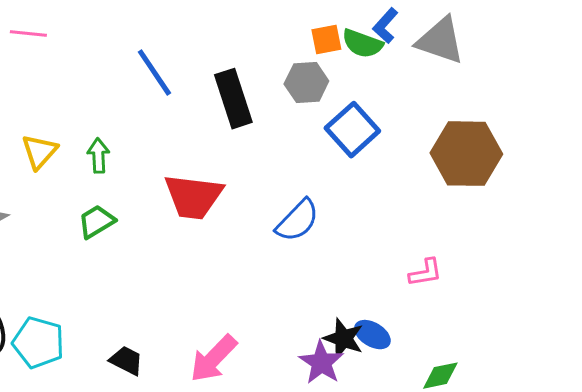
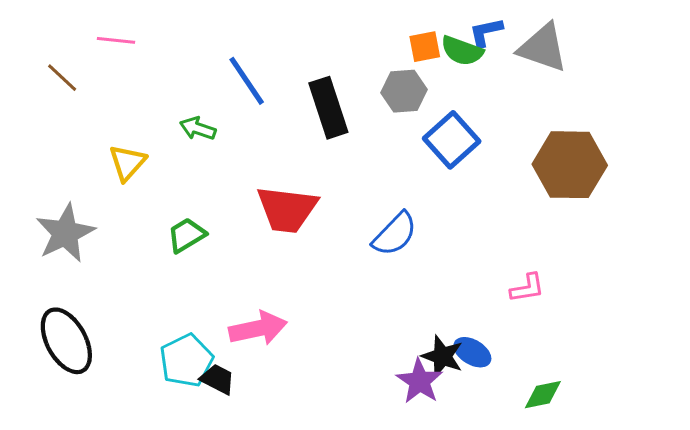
blue L-shape: (385, 26) -> (486, 32), turned 36
green arrow: (98, 156) -> (198, 128), moved, turned -68
cyan pentagon: (38, 343) -> (186, 360), moved, turned 30
pink arrow: (213, 359) -> (258, 328), moved, turned -146

